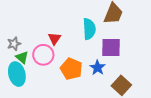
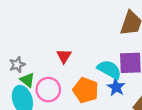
cyan semicircle: (89, 29) -> (109, 70), moved, turned -55
pink circle: (43, 55) -> (48, 90), moved

